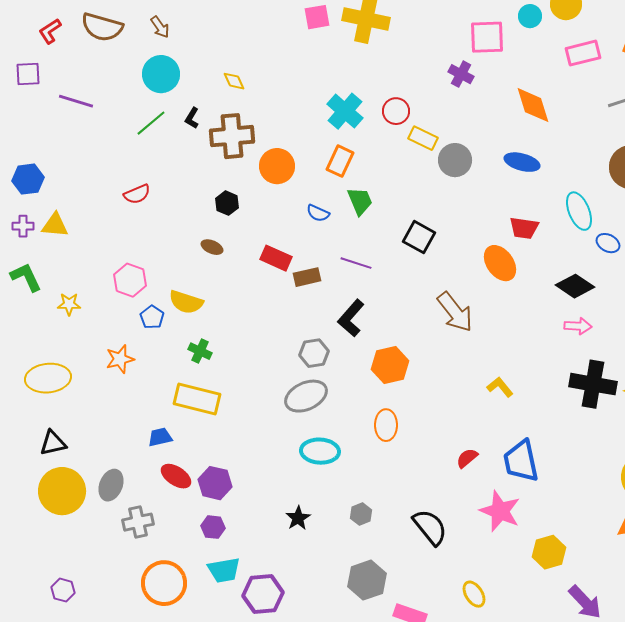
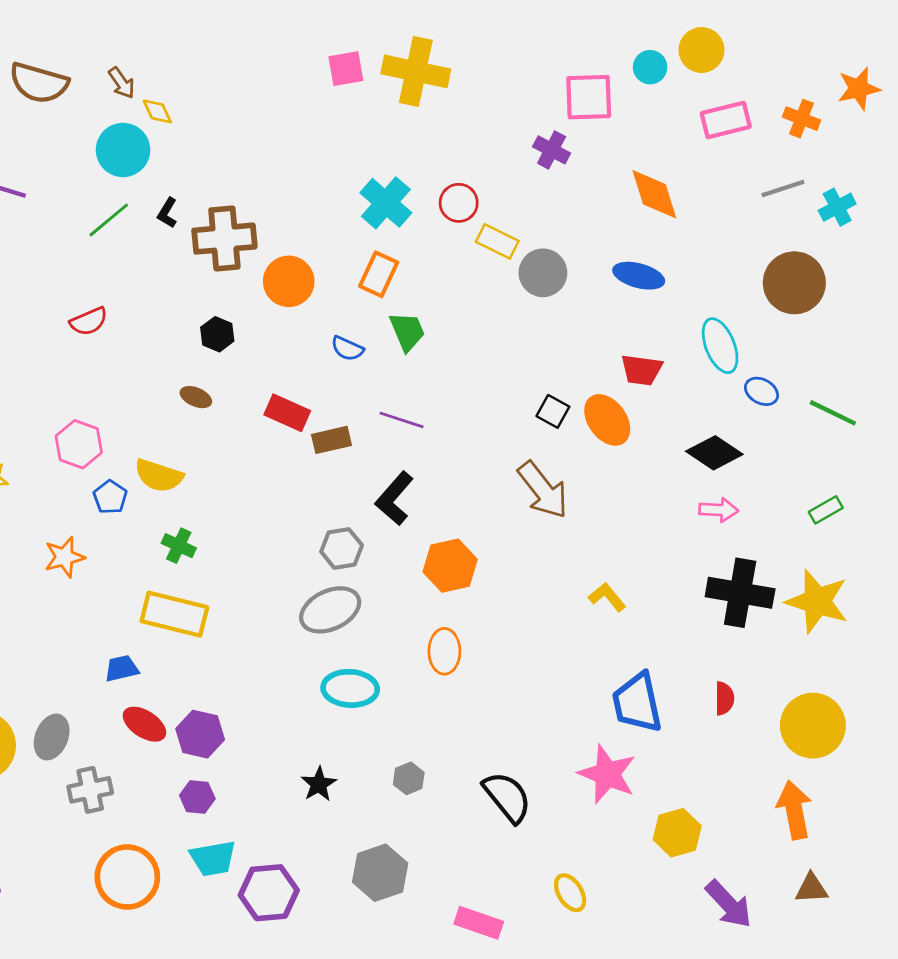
yellow diamond: (234, 81) -> (157, 111), moved
black square: (419, 237) -> (553, 411), moved, size x0.7
red semicircle: (467, 458) -> (724, 698), moved, turned 130
gray hexagon: (367, 580) -> (380, 873), moved

